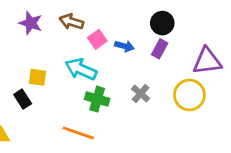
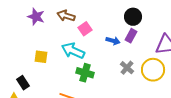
blue arrow: (124, 46) -> (113, 41), moved
gray cross: (141, 94) -> (127, 68), moved
black rectangle: (23, 99) -> (23, 83), moved

